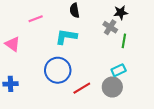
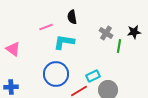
black star: (121, 13) -> (134, 32), moved
pink line: (36, 19) -> (46, 27), moved
cyan rectangle: (119, 70) -> (93, 76), moved

